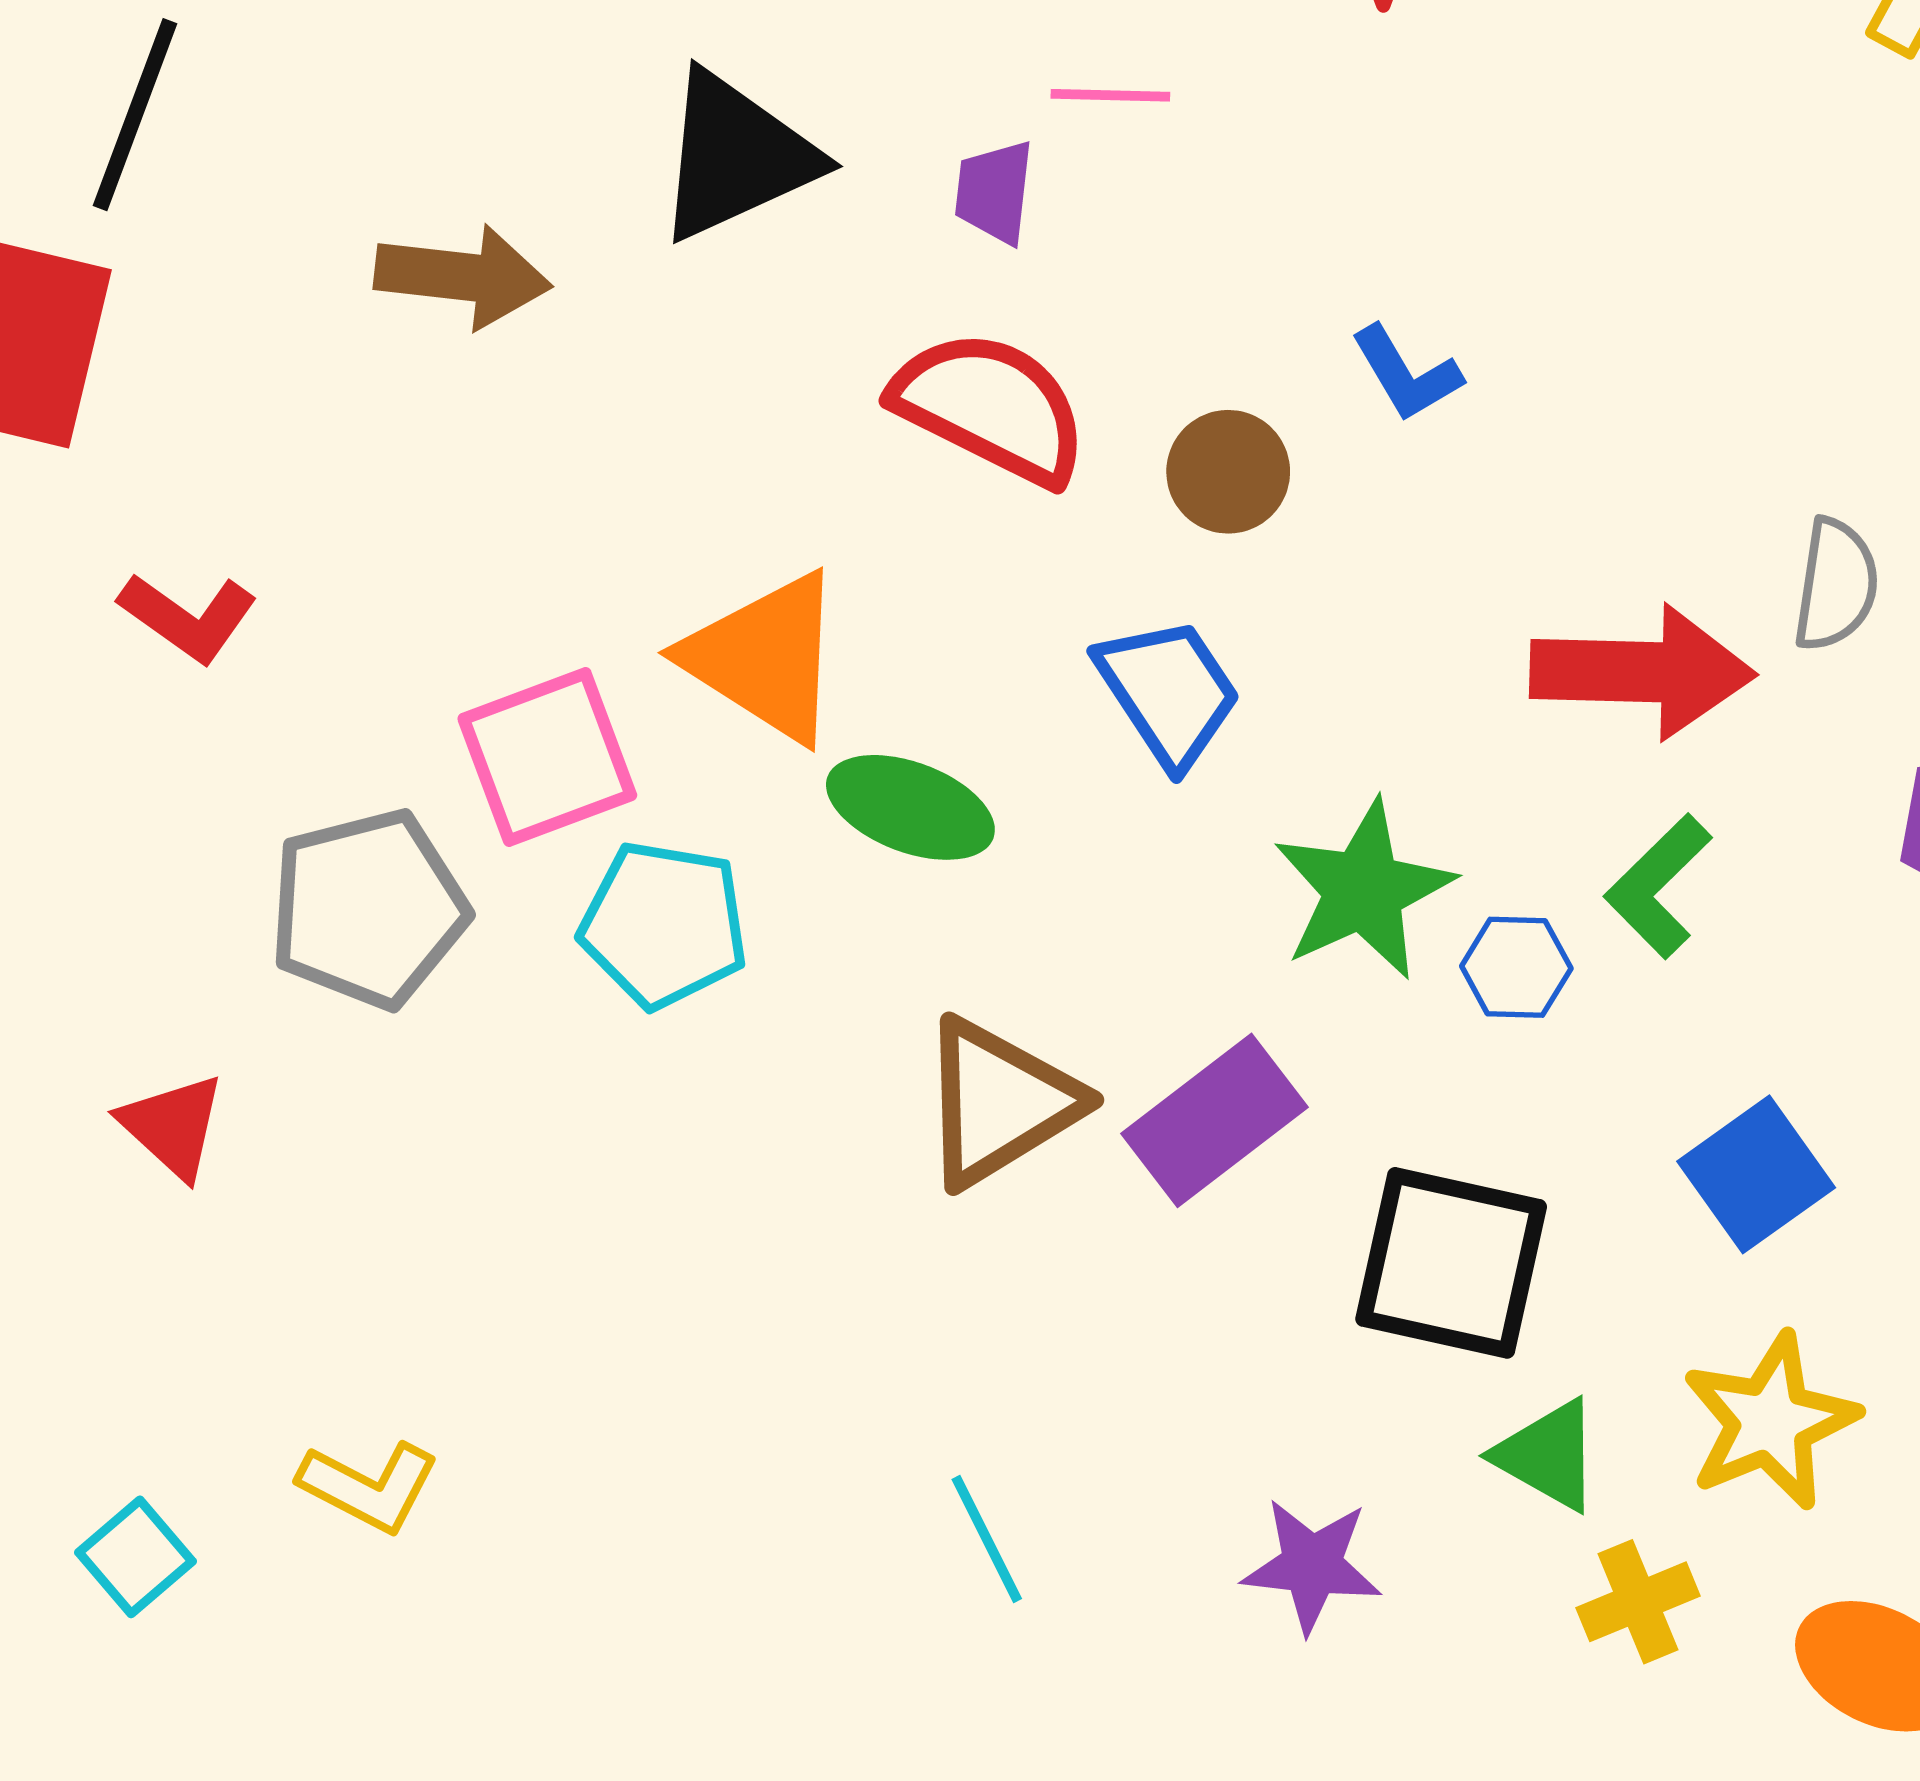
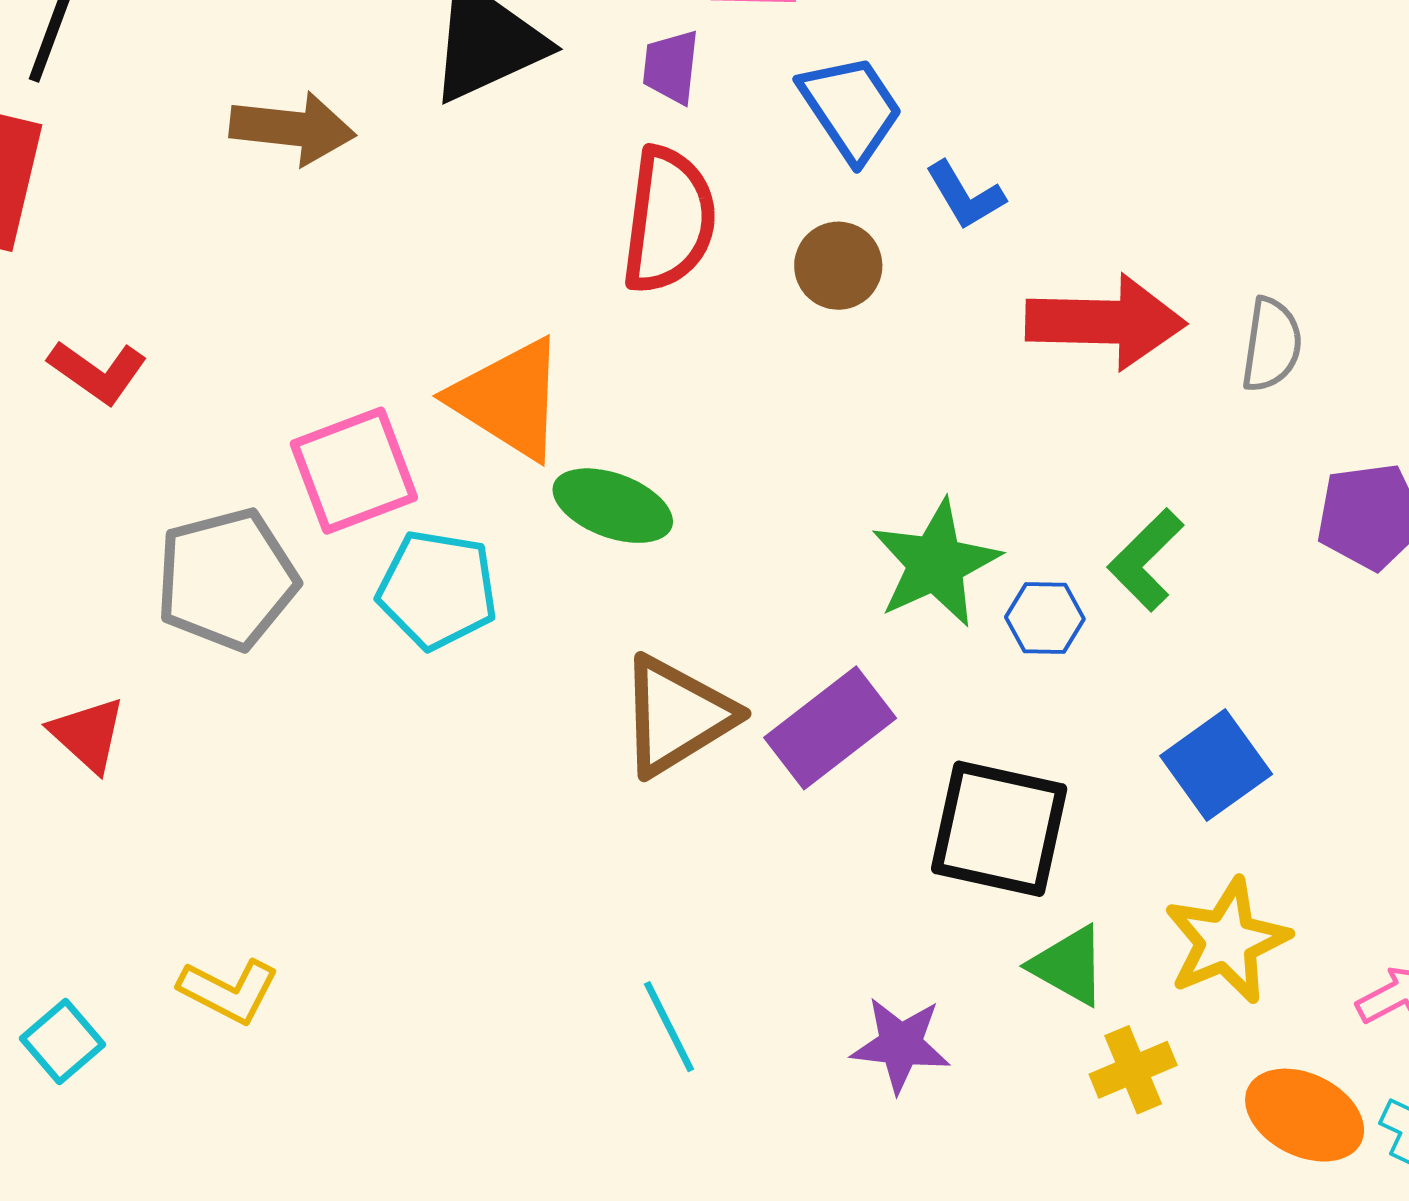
red semicircle: (991, 407) -> (669, 220), turned 71
red arrow: (1642, 672) -> (1106, 322), moved
blue trapezoid: (1169, 692) -> (851, 108), moved

